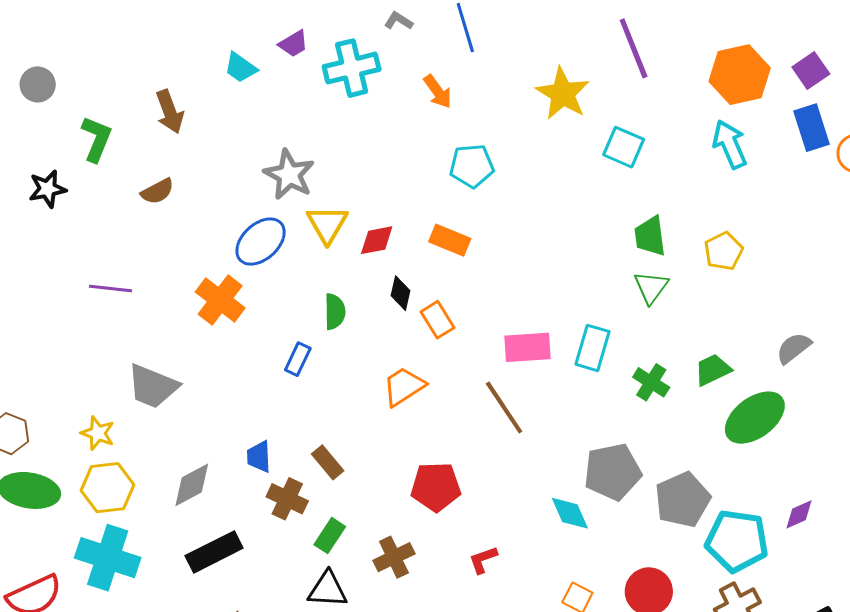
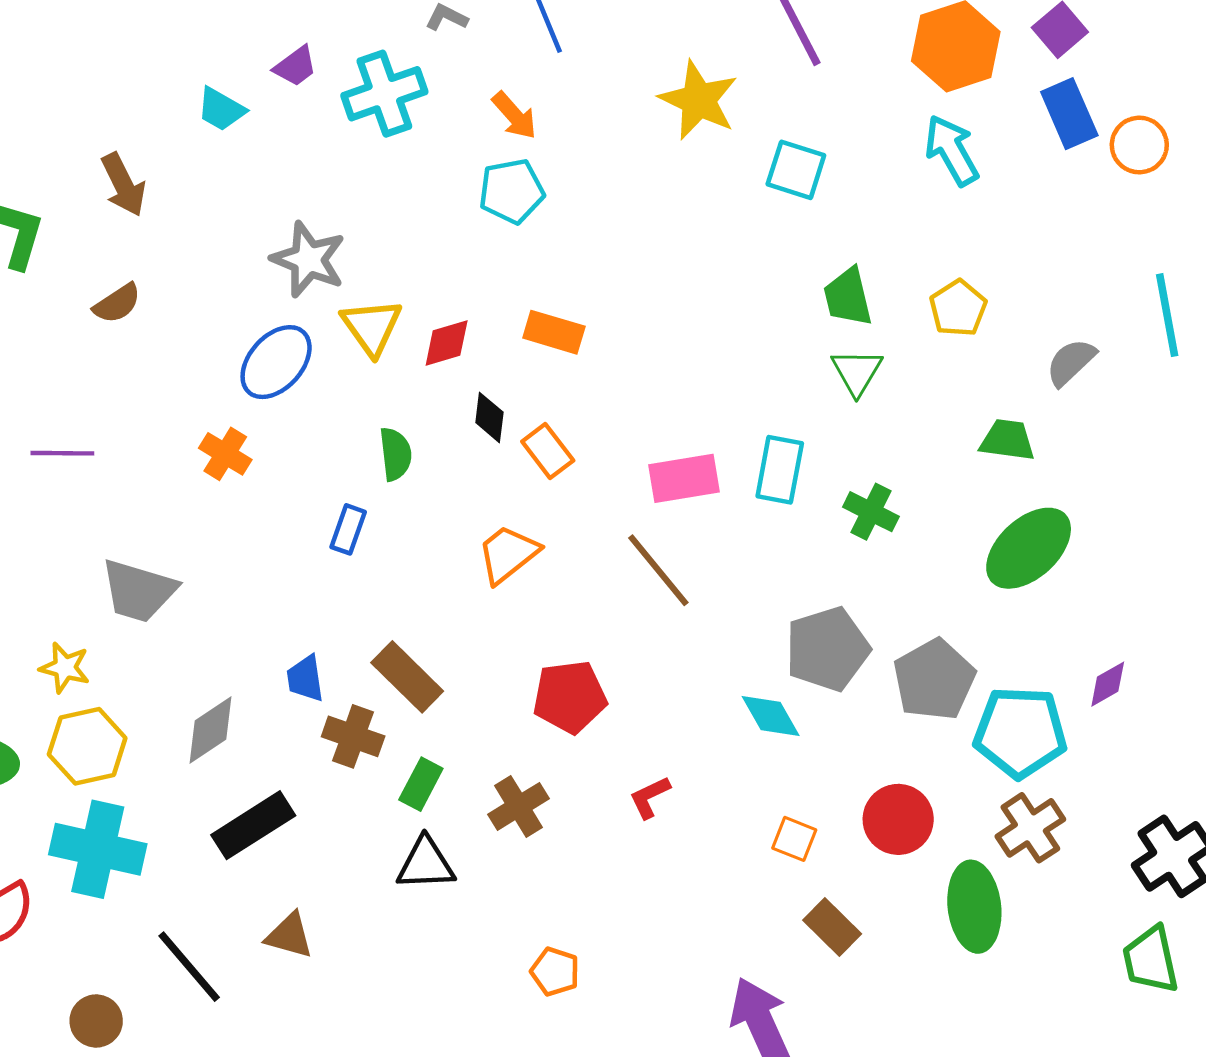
cyan pentagon: (472, 166) -> (512, 191), moved
orange cross: (220, 300) -> (225, 454), size x0.7
gray semicircle: (794, 348) -> (1071, 362), moved
green trapezoid: (713, 370) -> (1007, 440), moved, turned 39
brown rectangle: (328, 462) -> (407, 677), size x1.4

